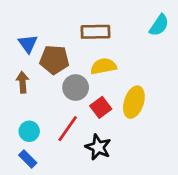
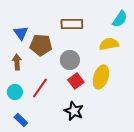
yellow semicircle: (103, 66) -> (109, 44), moved
gray circle: (76, 88) -> (70, 60), moved
red line: (68, 129) -> (40, 88), moved
cyan circle: (29, 131) -> (15, 92), moved

